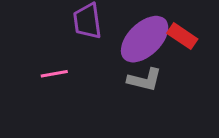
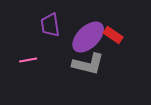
gray L-shape: (145, 80) -> (88, 64), size x1.4

